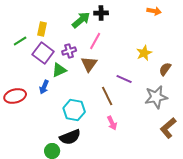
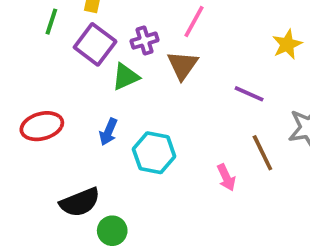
green line: (20, 41) -> (51, 22), turned -40
blue arrow: (44, 87) -> (108, 132), moved
brown line: (107, 96) -> (262, 153), moved
black semicircle: (70, 137) -> (80, 202), moved

